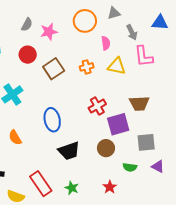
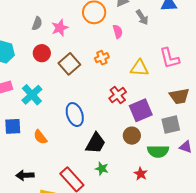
pink L-shape: (144, 56) -> (169, 58), moved
yellow triangle: (117, 66) -> (139, 68), moved
brown trapezoid: (139, 103) -> (179, 96), moved
black trapezoid: (69, 151) -> (96, 143), turned -35
green semicircle: (130, 167) -> (158, 151), size x1.5
green star: (72, 188) -> (102, 169), moved

